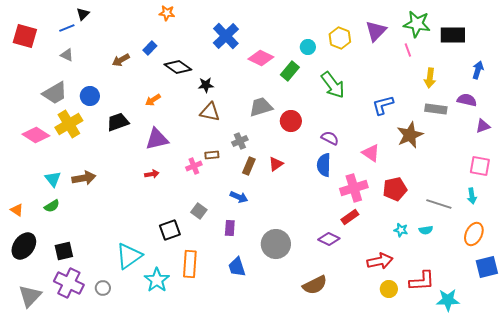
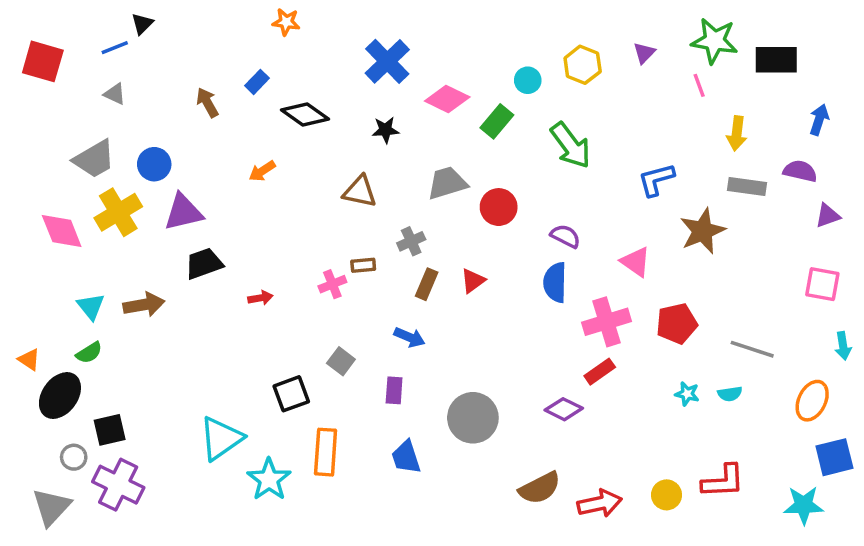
purple triangle: (376, 31) -> (644, 53), size x0.6
brown arrow: (121, 60) -> (207, 103), turned 90
black star: (206, 85) -> (386, 130), moved
black trapezoid: (118, 122) -> (204, 264), moved
pink diamond: (36, 135) -> (62, 231), turned 36
purple triangle: (157, 139) -> (183, 212), moved
cyan arrow: (472, 196) -> (843, 346), moved
black ellipse: (24, 246) -> (60, 396), moved
red arrow: (380, 261) -> (600, 503), moved
gray circle: (103, 288) -> (74, 457), moved
cyan star: (448, 300) -> (804, 505), moved

